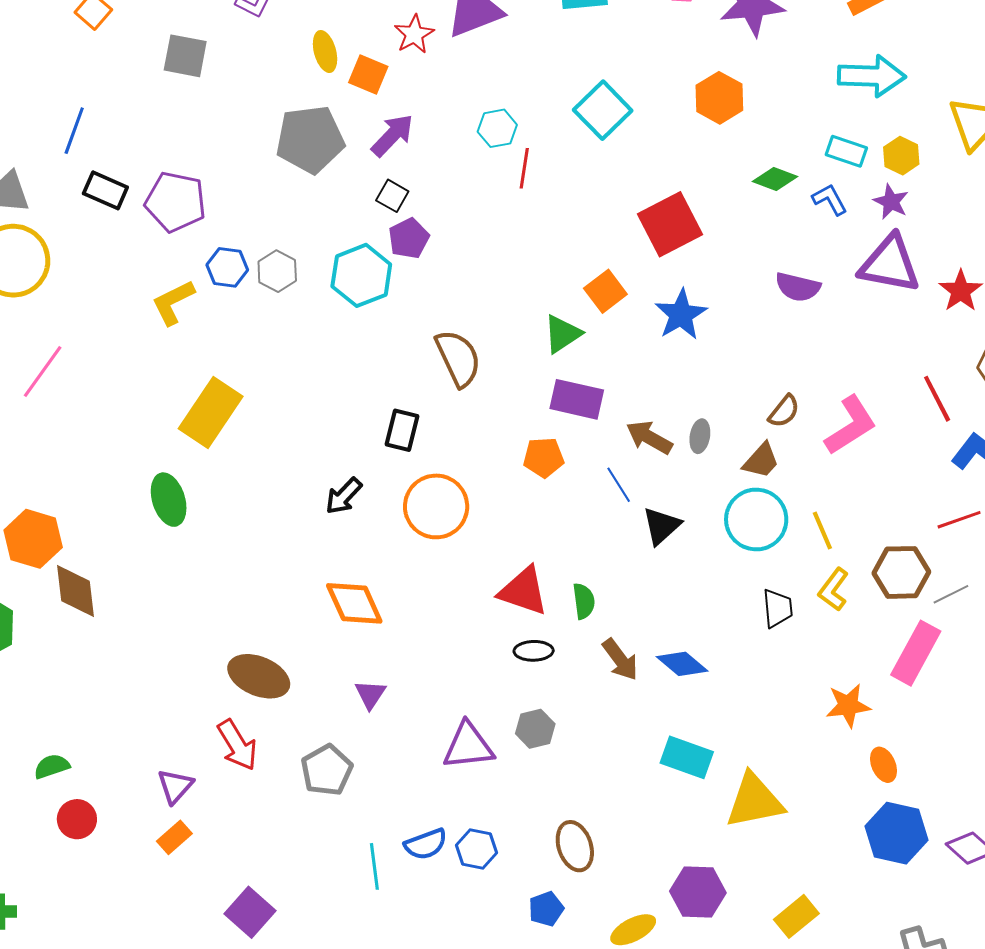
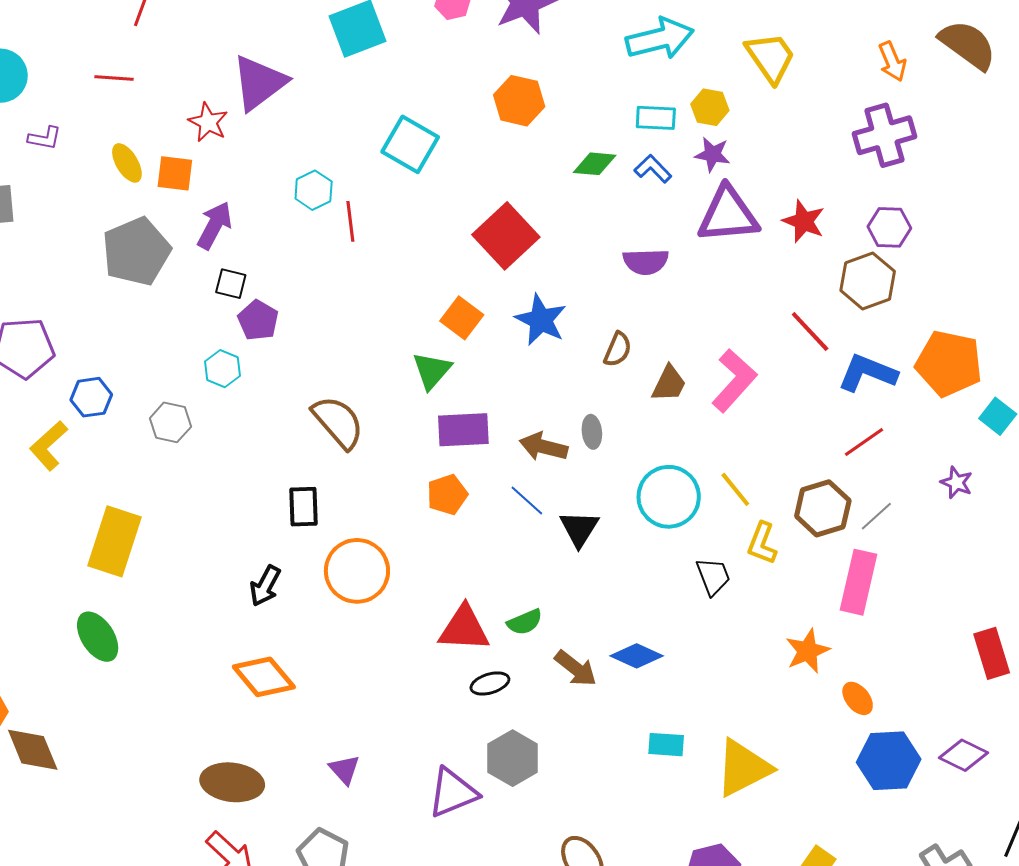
gray hexagon: (277, 271) -> (170, 422), moved
cyan hexagon: (361, 275) -> (223, 369), size x0.6
brown semicircle: (784, 411) -> (618, 349), moved
brown trapezoid: (761, 461) -> (669, 384), moved
green semicircle: (584, 601) -> (525, 622), turned 90
orange diamond: (354, 603) -> (264, 677), moved
gray hexagon: (535, 729) -> (513, 758), size x1.4
cyan rectangle: (687, 757) -> (666, 745), size x0.7

